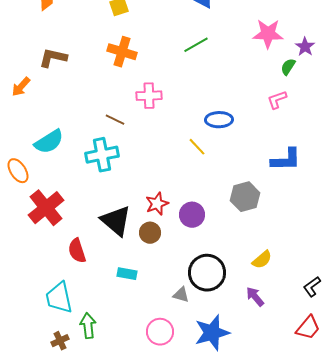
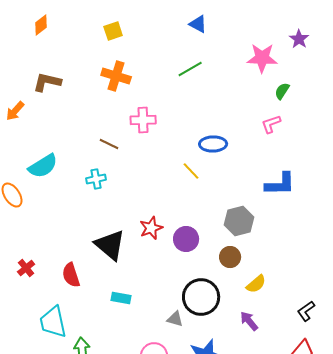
purple star: (305, 47) -> (299, 39), moved
cyan cross: (102, 155) -> (96, 179), size x0.6
red cross: (46, 208) -> (26, 268), moved, size x0.5
brown circle: (150, 233) -> (230, 257), moved

